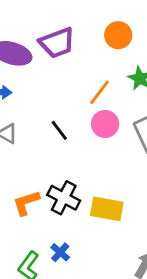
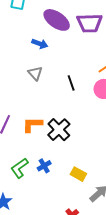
yellow rectangle: (107, 209) -> (78, 174), moved, size x0.7

